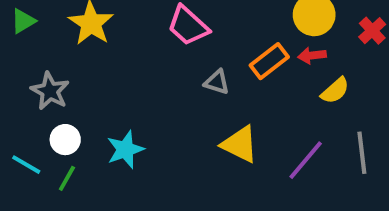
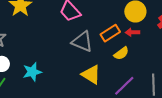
gray triangle: (217, 82) -> (82, 42), size x1.6
yellow semicircle: (335, 91) -> (121, 53), moved

